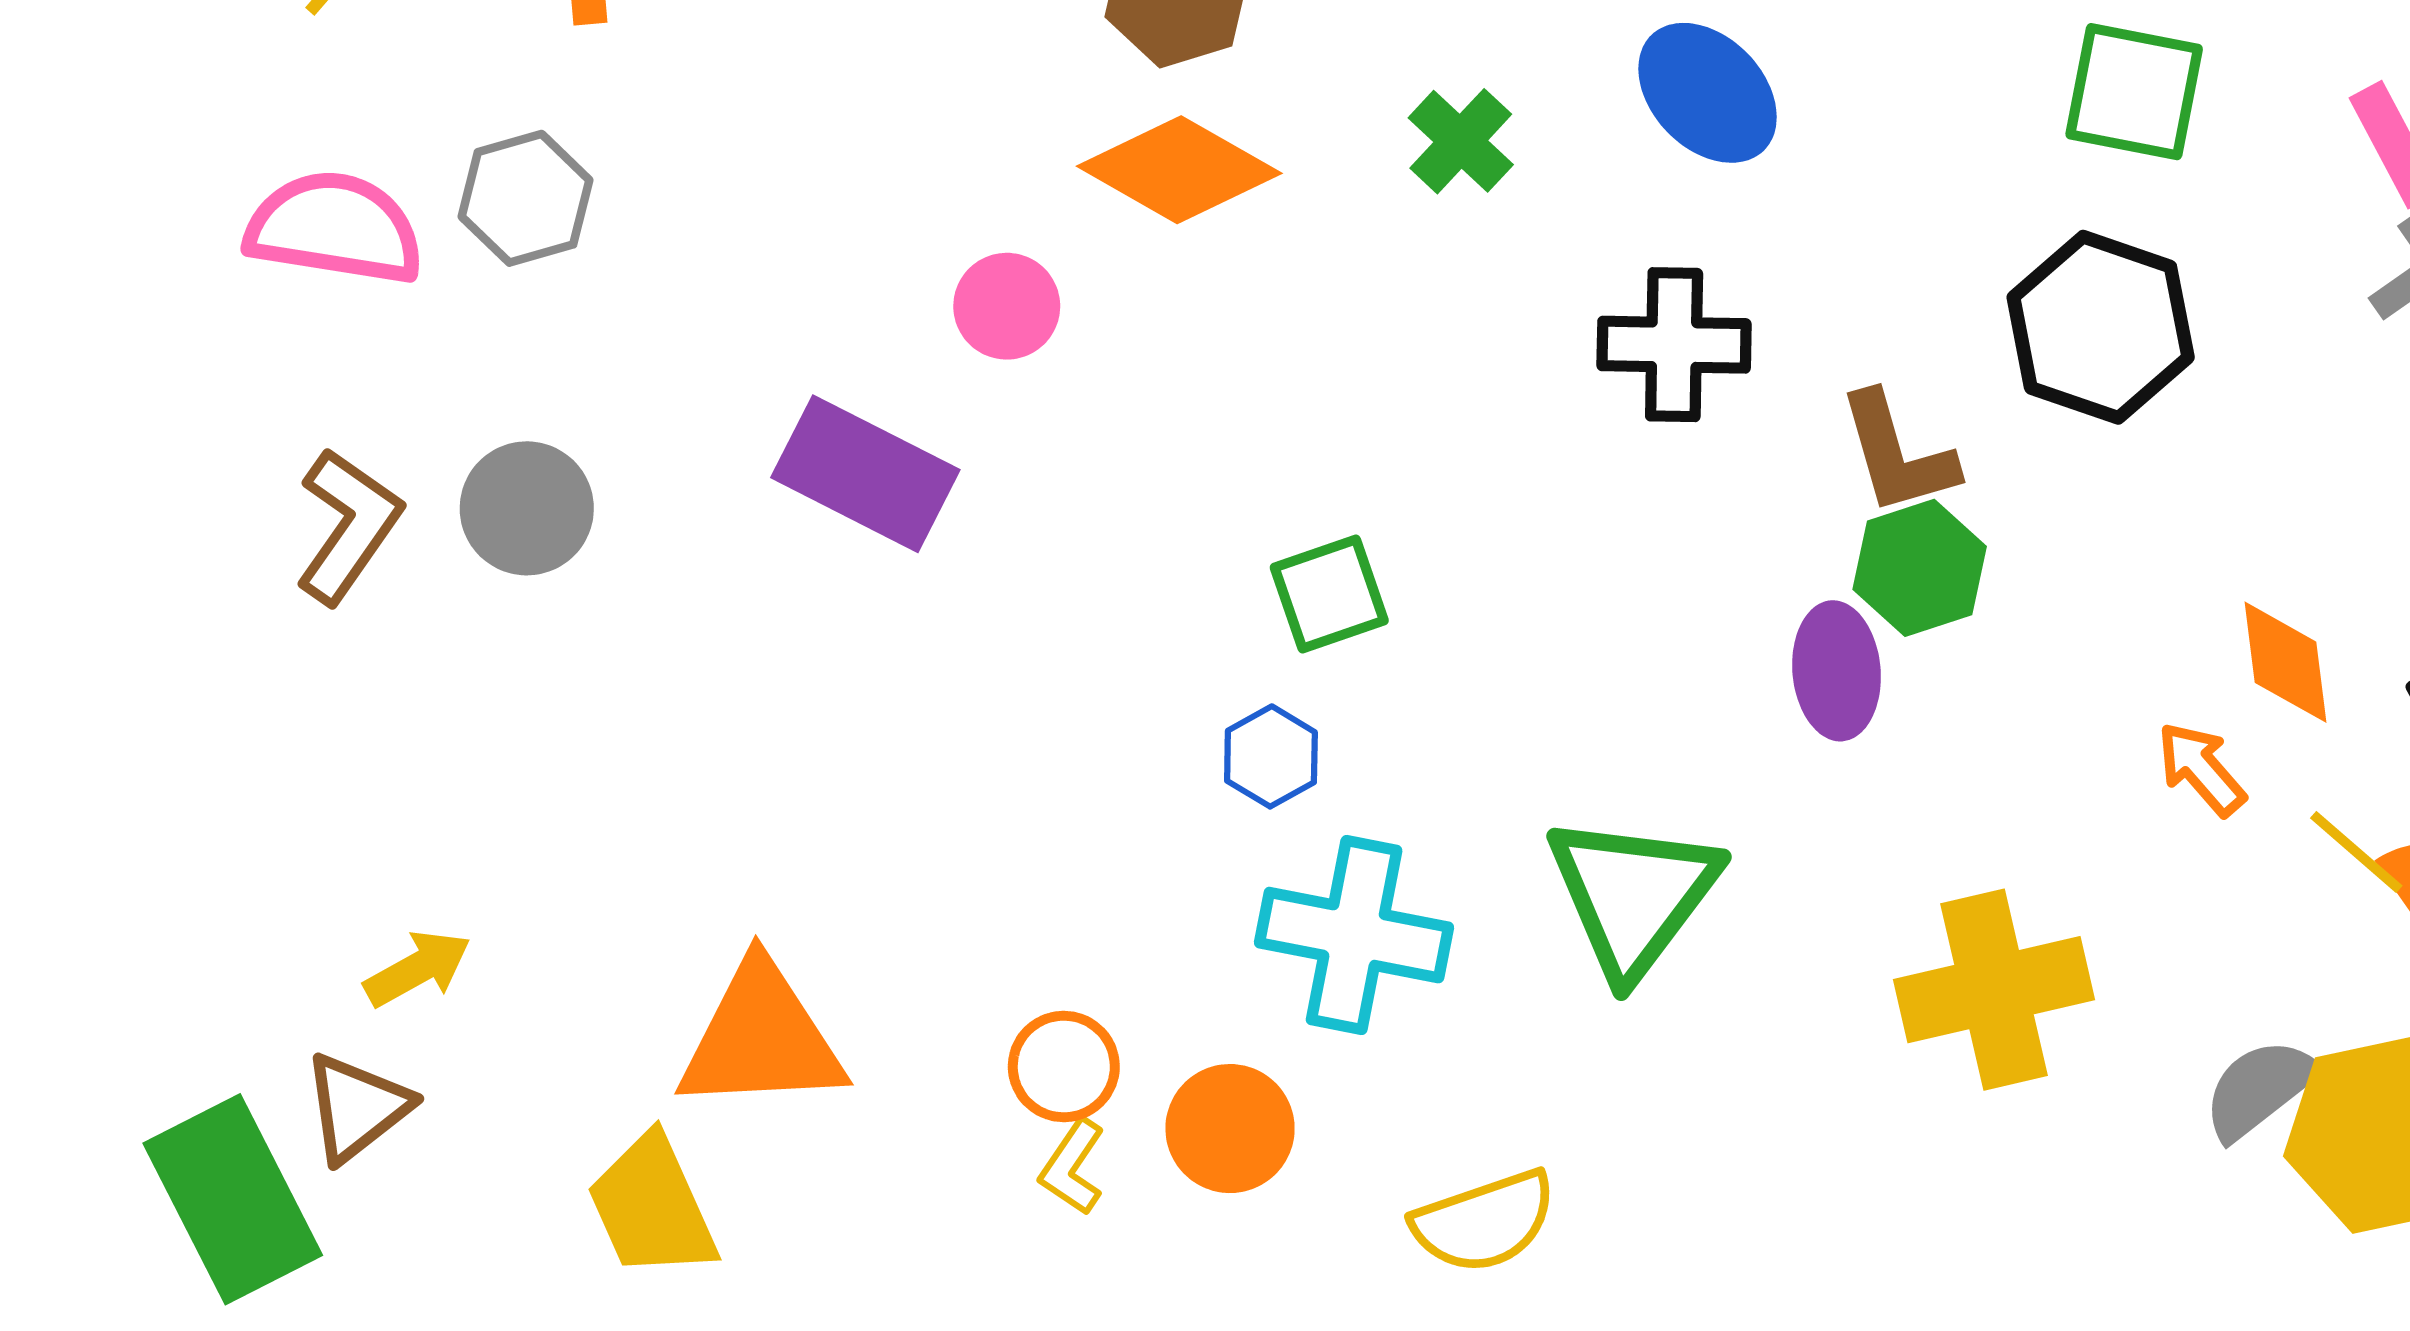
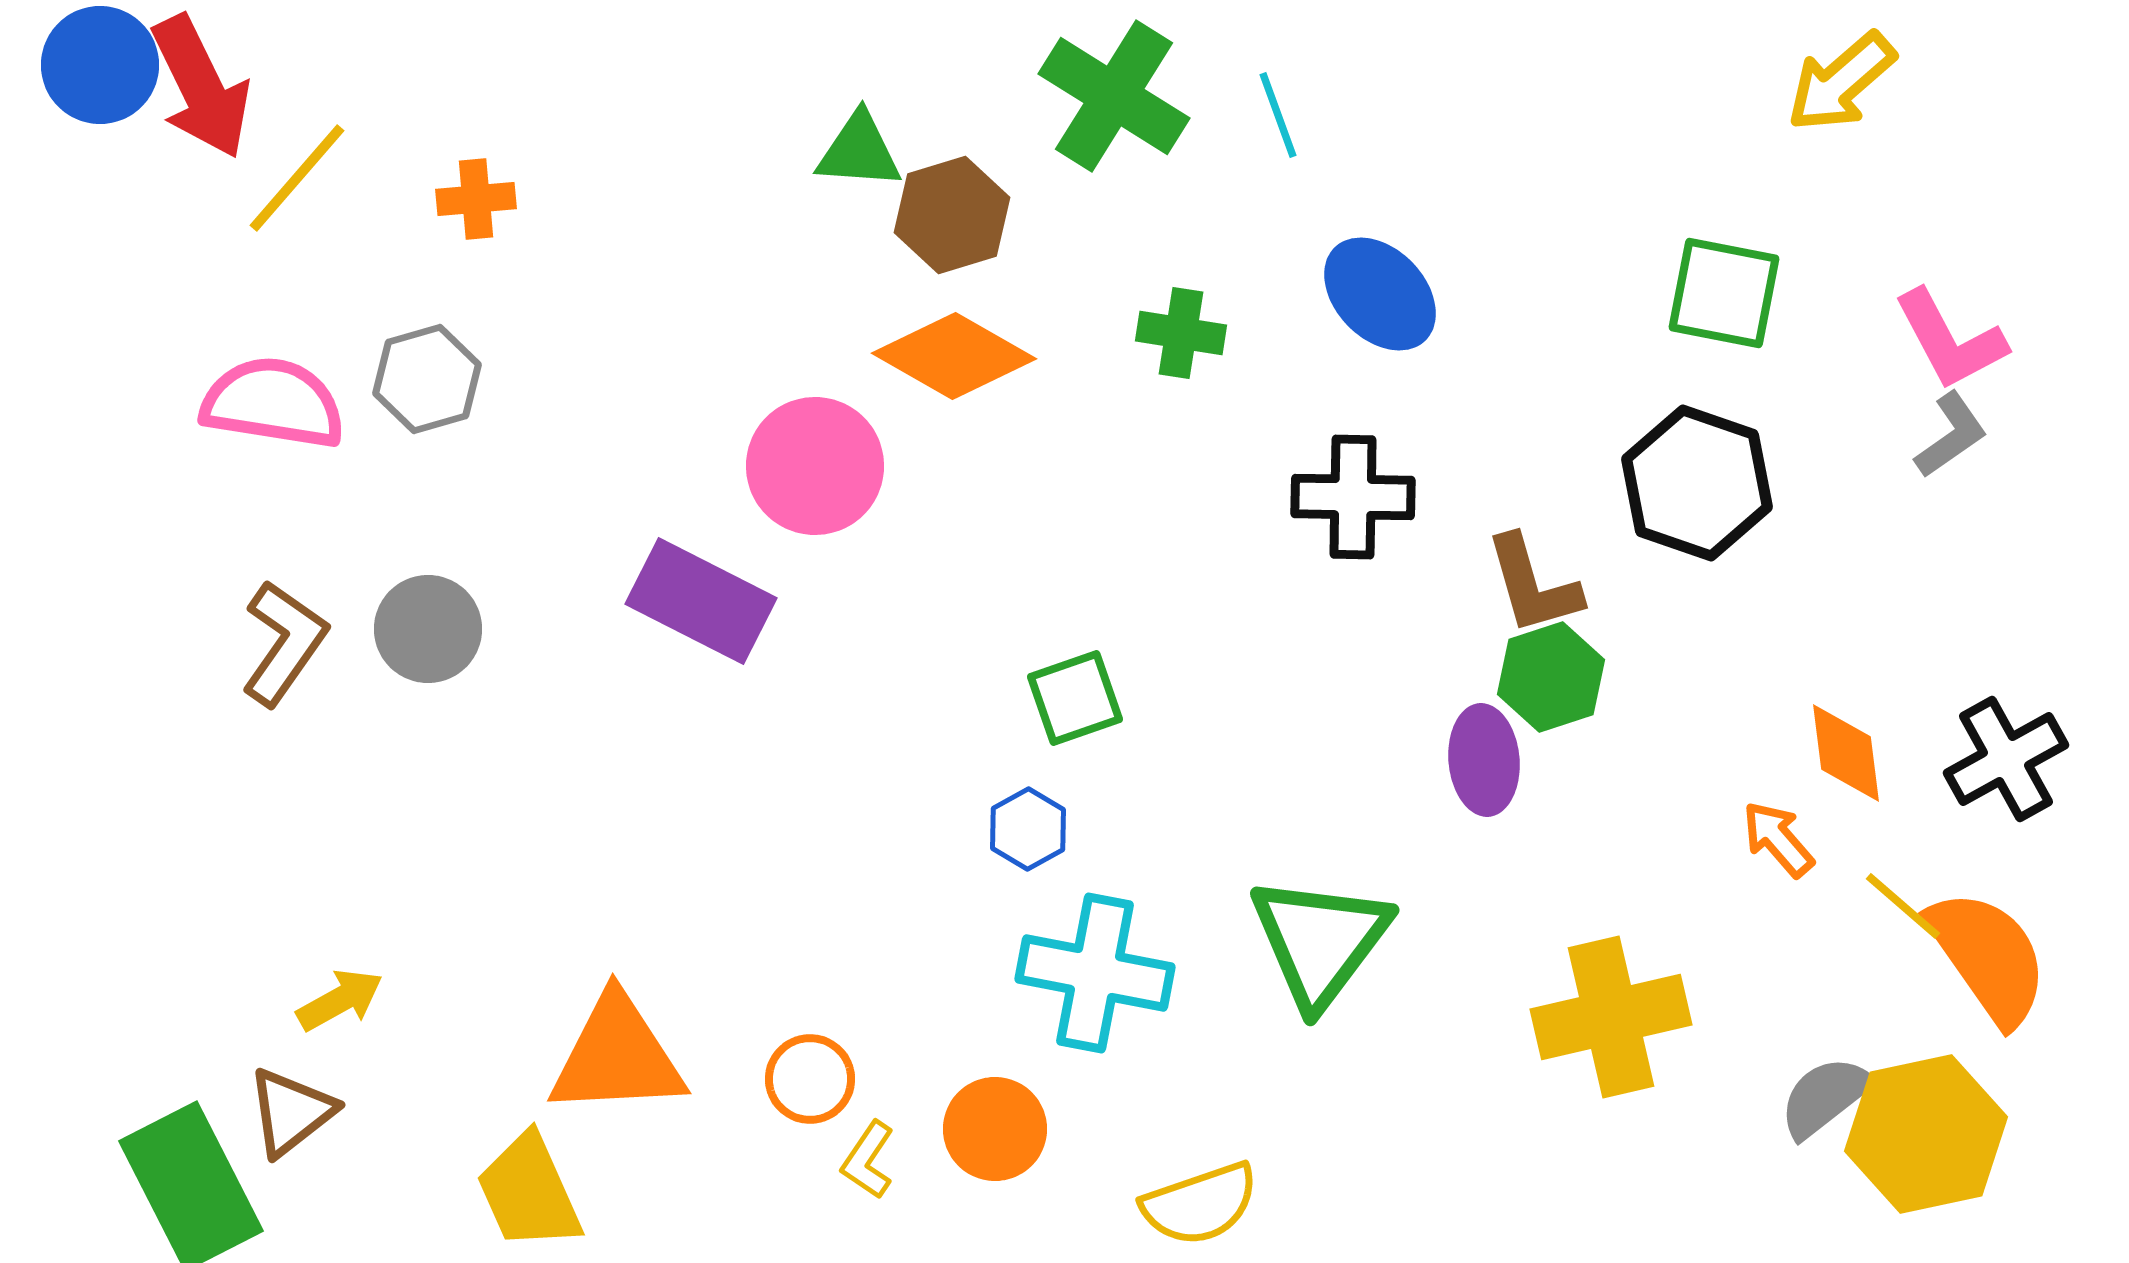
green cross: (1461, 141) -> (1181, 333), turned -34
pink circle: (1007, 306) -> (815, 466), size x1.6
orange circle: (1064, 1067) -> (810, 1079), moved

